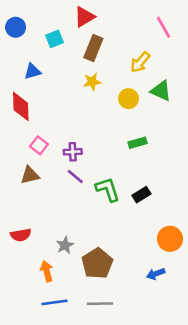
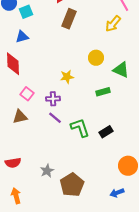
cyan square: (54, 39) -> (26, 12), moved
yellow arrow: (140, 62) -> (113, 24), moved
yellow star: (92, 82) -> (67, 77), moved
green triangle: (161, 91) -> (121, 70), moved
orange arrow: (47, 271) -> (16, 196), moved

